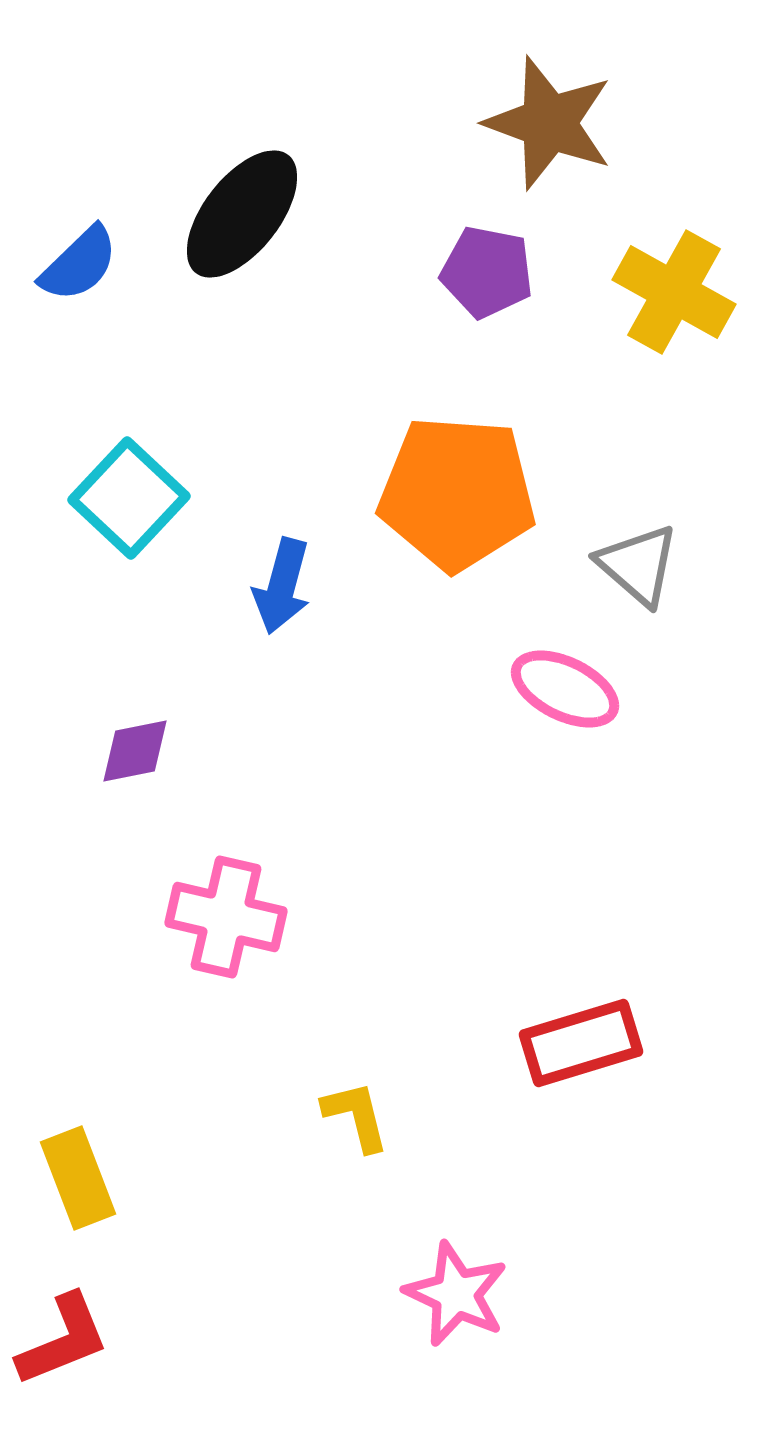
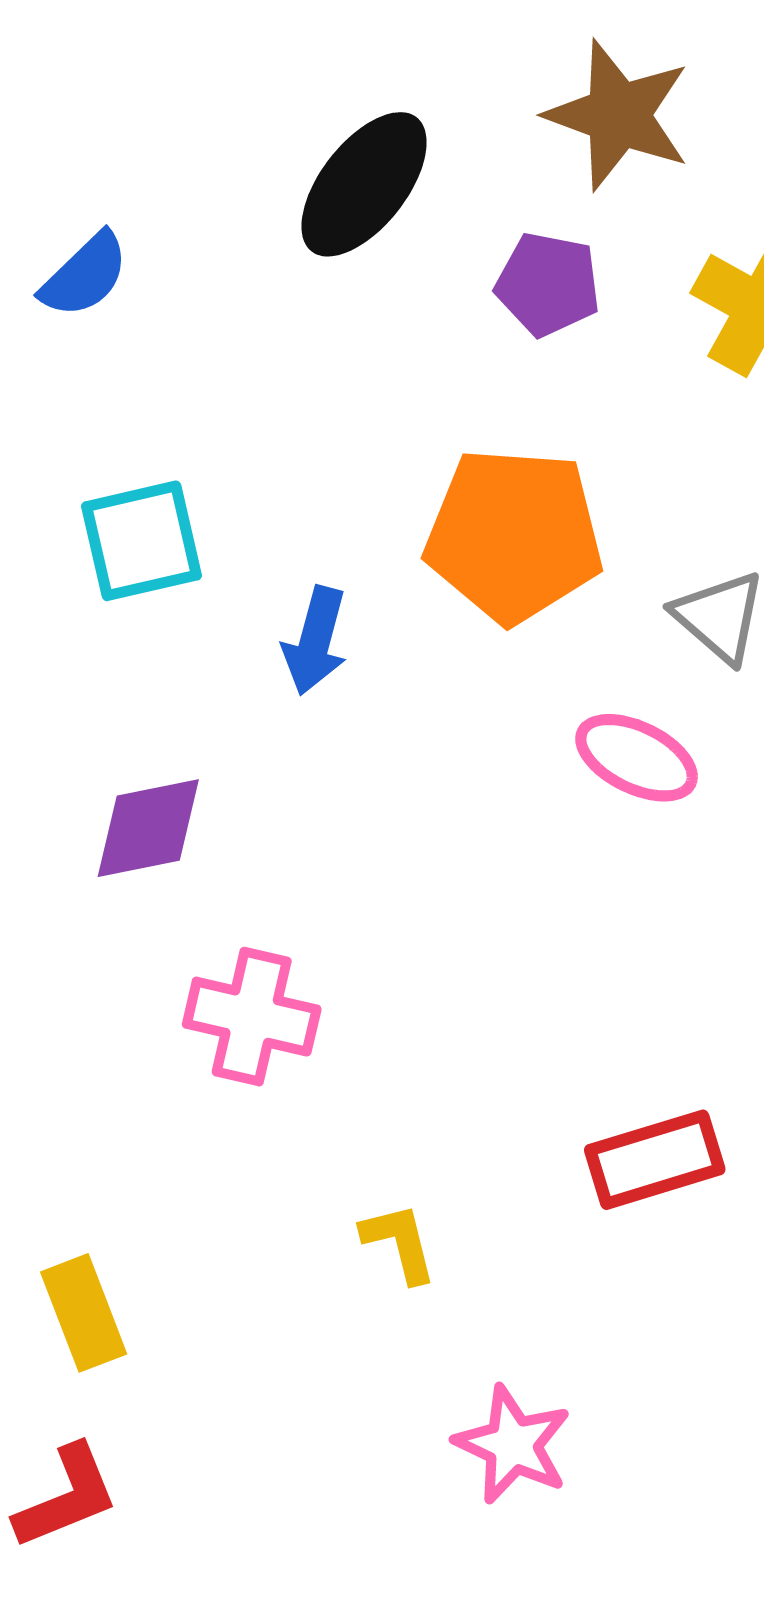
black ellipse: (242, 214) -> (364, 184), moved
cyan square: (129, 498) -> (141, 541), turned 34
purple diamond: (135, 751) -> (148, 828), size x1.4

